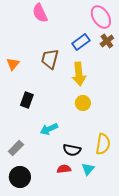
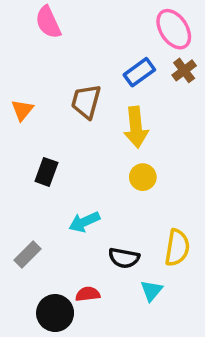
pink semicircle: (40, 13) -> (48, 22), moved
red semicircle: (64, 169) -> (88, 294), moved
black circle: (20, 177) -> (55, 313), moved

